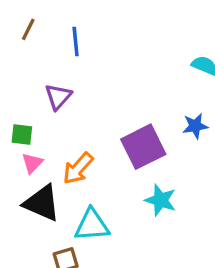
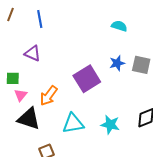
purple triangle: (58, 97) -> (33, 53), turned -42
cyan star: (161, 200) -> (110, 125), moved
cyan triangle: (92, 225) -> (73, 123), moved

